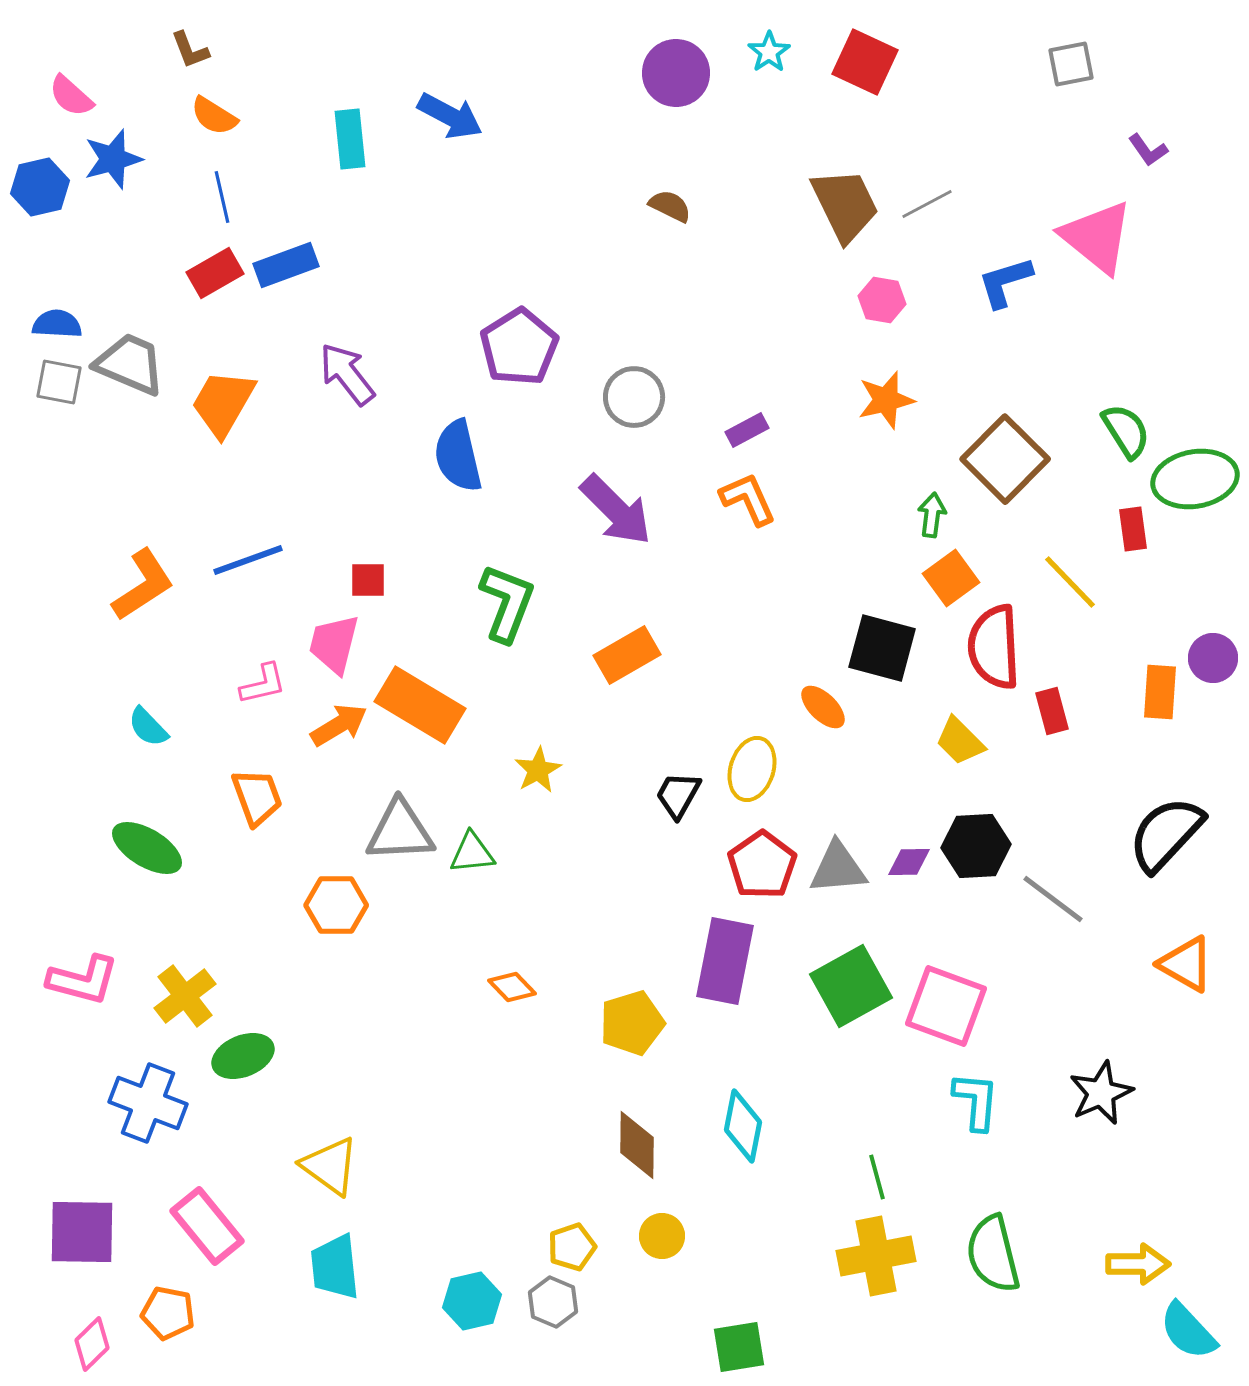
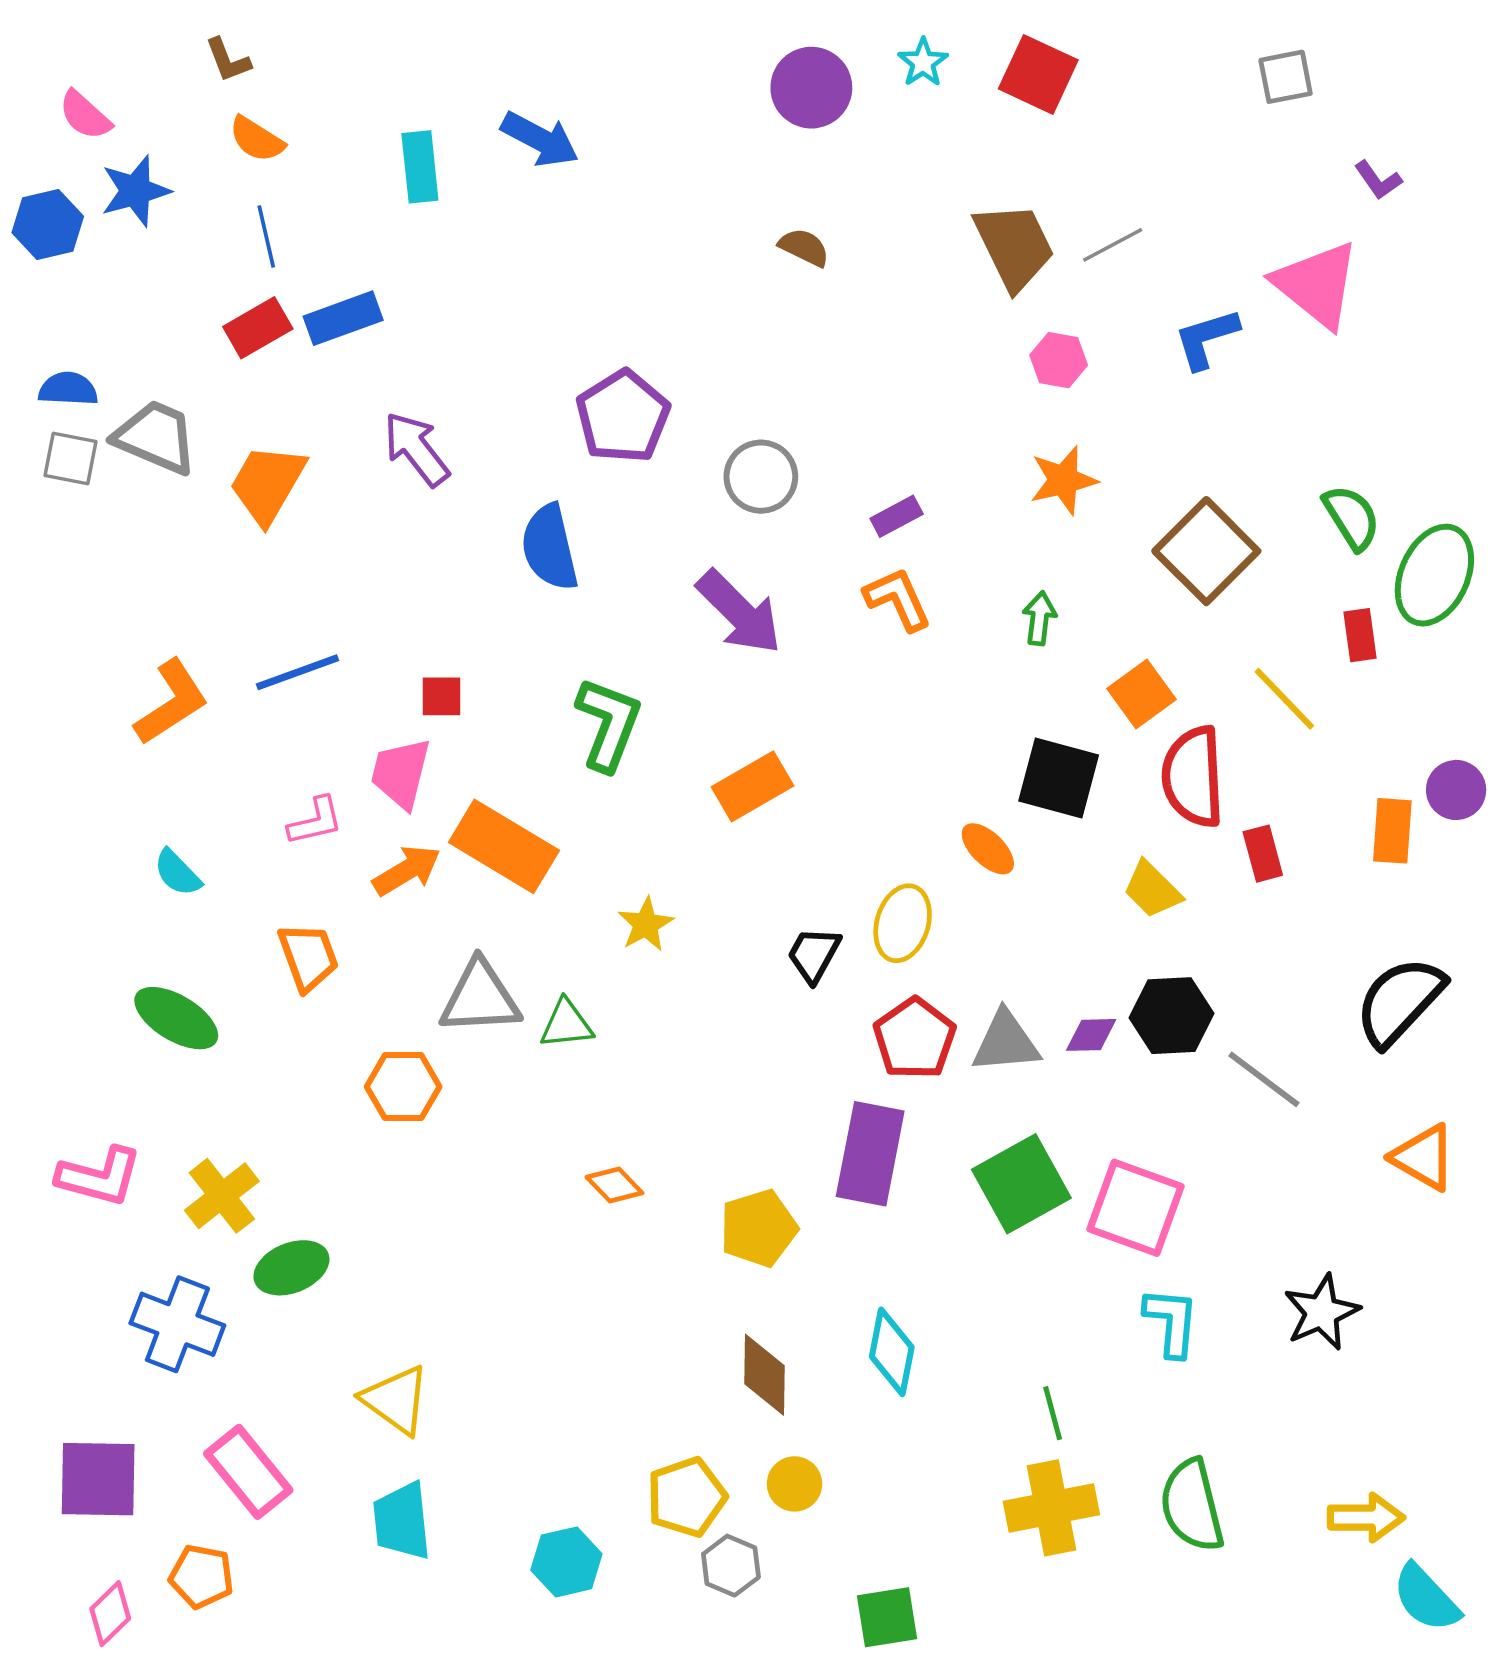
green ellipse: (1195, 479) -> (1434, 575), turned -56
green arrow: (932, 515) -> (1039, 618), moved
yellow pentagon: (572, 1247) -> (686, 1497), size x1.4
gray hexagon: (553, 1302) -> (731, 1566), moved

